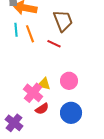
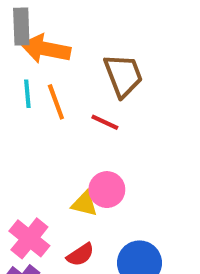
pink circle: (69, 81) -> (107, 190), moved
pink cross: (33, 93) -> (29, 238), moved

